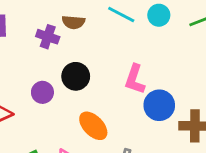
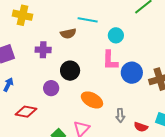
cyan circle: (159, 15) -> (116, 35), moved
brown semicircle: (73, 22) -> (68, 33), moved

